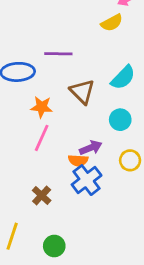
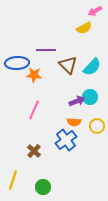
brown triangle: (82, 92) -> (68, 65), moved
orange star: (42, 107) -> (34, 75), moved
purple arrow: (91, 148) -> (77, 101), moved
orange semicircle: (78, 160) -> (74, 122), moved

